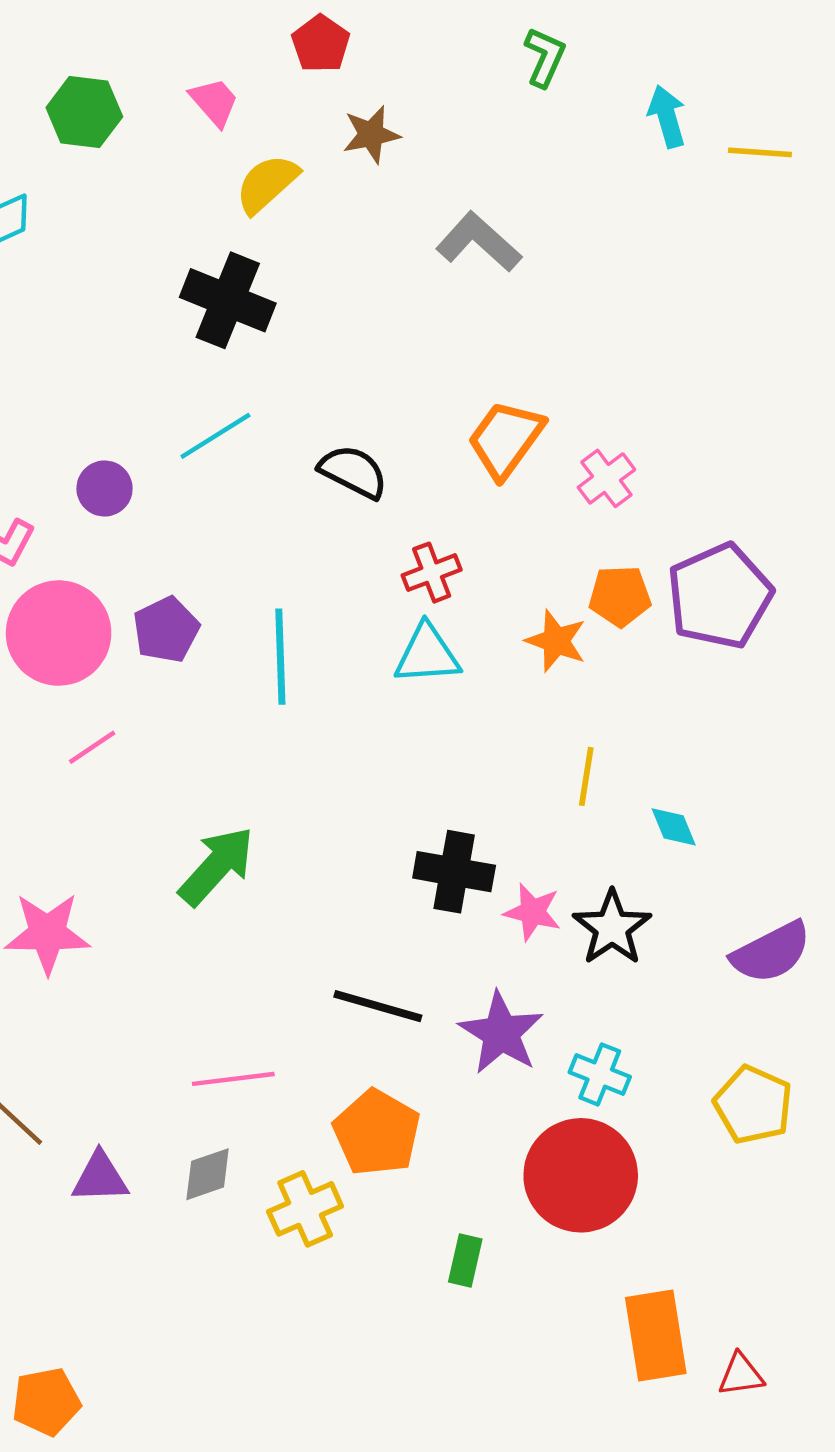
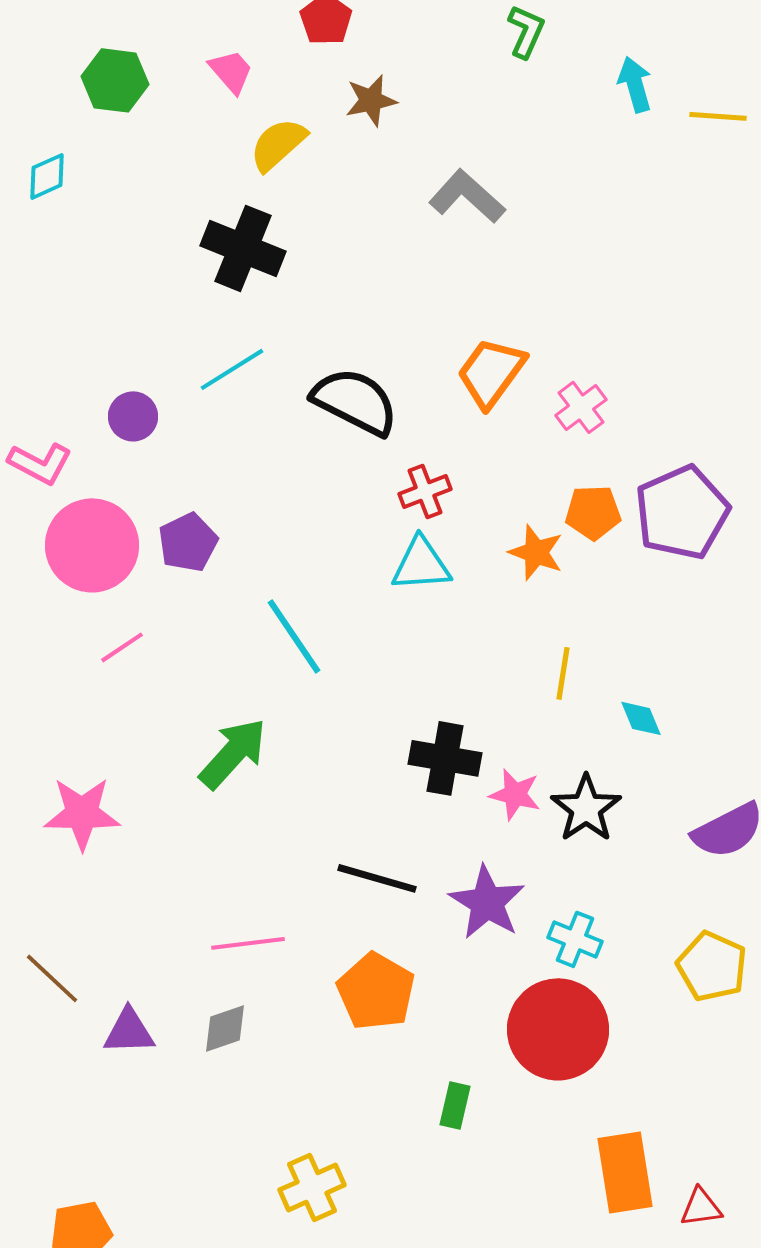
black semicircle: (353, 472) -> (355, 401), size x1.4
cyan line: (280, 657) -> (294, 636), moved, turned -32
yellow cross: (305, 1209) -> (312, 1187), moved

